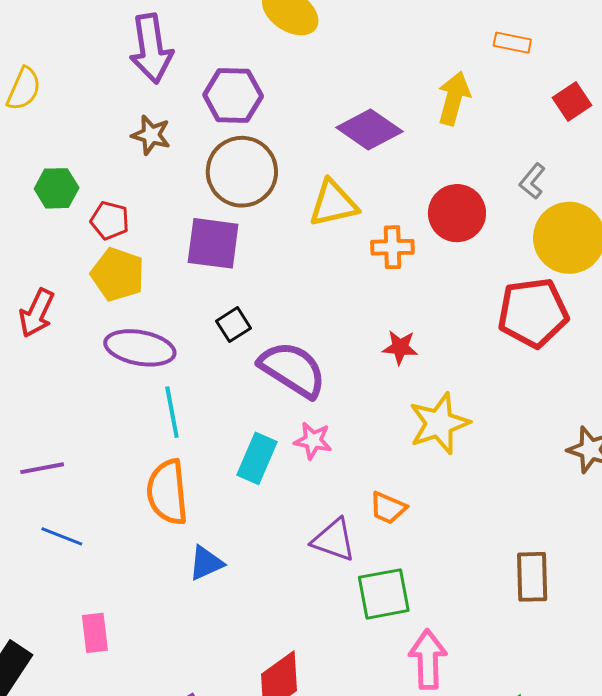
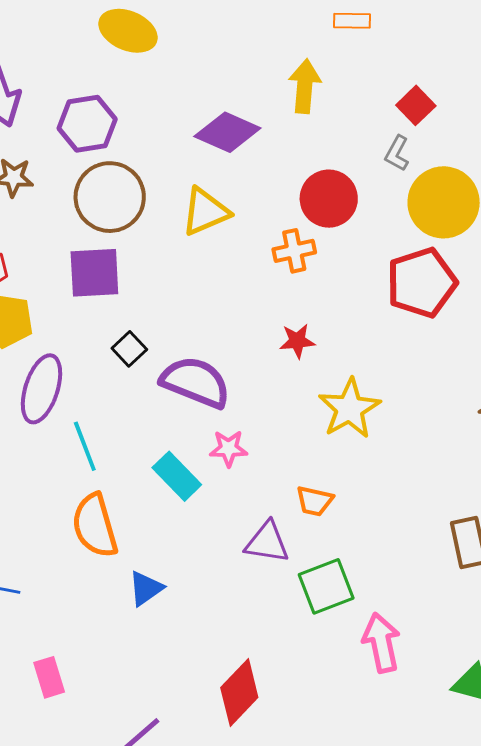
red square: (572, 101) -> (416, 105), moved
orange cross: (392, 247) -> (294, 251), moved
purple ellipse: (140, 348) -> (42, 389), turned -72
cyan rectangle: (257, 458) -> (177, 476), turned -57

